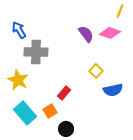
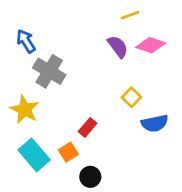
yellow line: (120, 11) -> (130, 15), moved, turned 48
gray cross: (36, 52) -> (49, 71), turned 30

